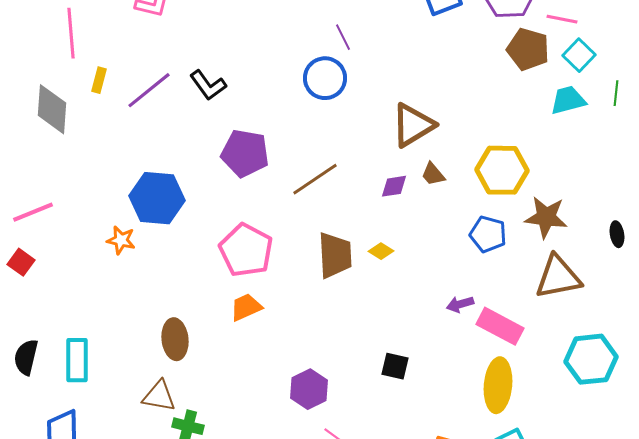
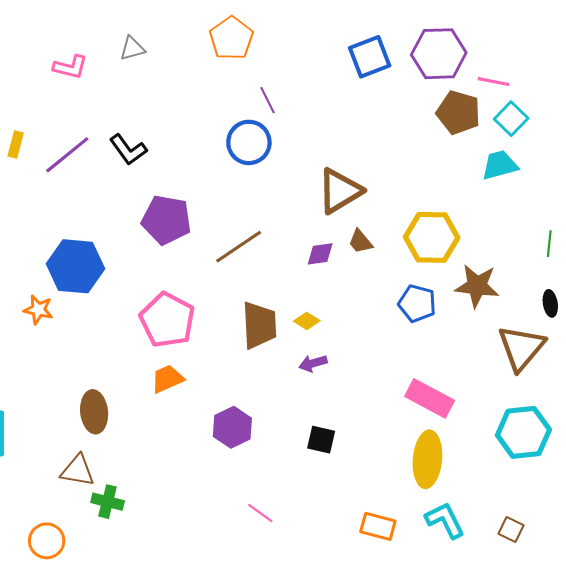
green line: (616, 93) -> (549, 244), moved
brown triangle: (558, 277) -> (521, 348), moved, turned -39
purple arrow: (460, 304) -> (313, 363), moved
purple hexagon: (309, 389) -> (232, 427), moved

